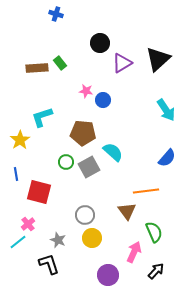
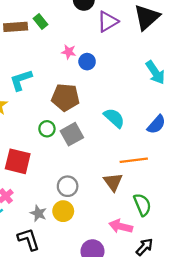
cyan semicircle: (113, 152) -> (114, 118), moved
yellow circle: (92, 238) -> (63, 211), moved
pink arrow: (134, 252) -> (121, 226), turned -100

